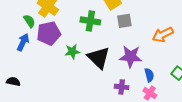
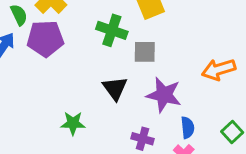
gray square: (124, 21) -> (145, 52), moved
green star: (72, 52) -> (73, 123), moved
black triangle: (99, 58) -> (115, 88), size x0.7

